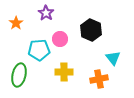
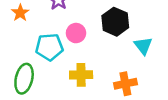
cyan triangle: (113, 58) -> (143, 46), moved

